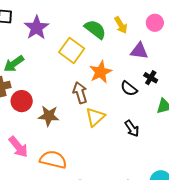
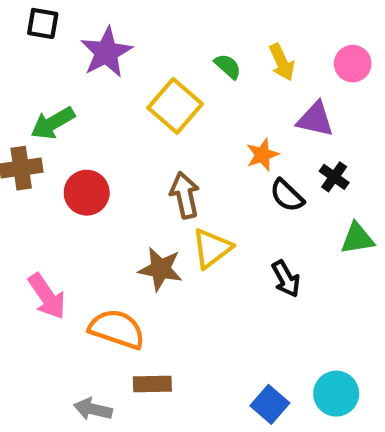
green semicircle: (95, 29) -> (228, 66), size x0.6
orange star: (101, 72) -> (262, 155), moved, size x0.7
red circle: (22, 101) -> (87, 193), moved
brown star: (49, 116) -> (160, 269), moved

